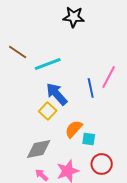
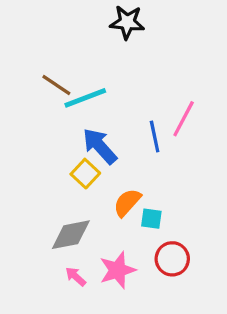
brown line: (18, 52) -> (56, 85), moved

